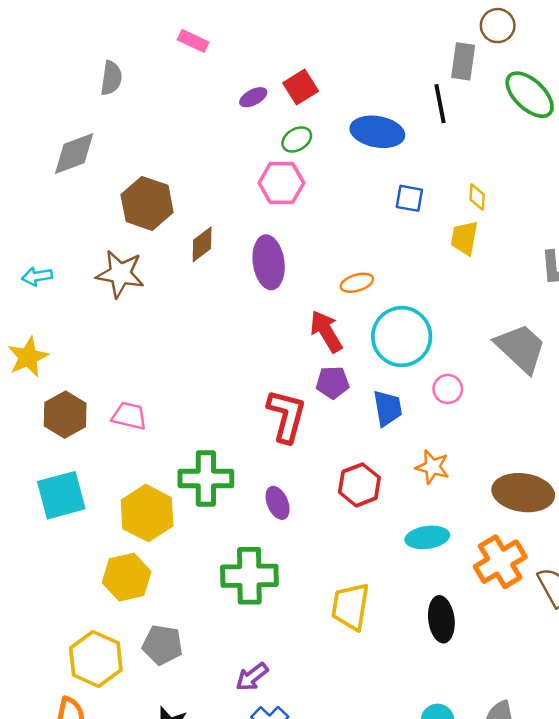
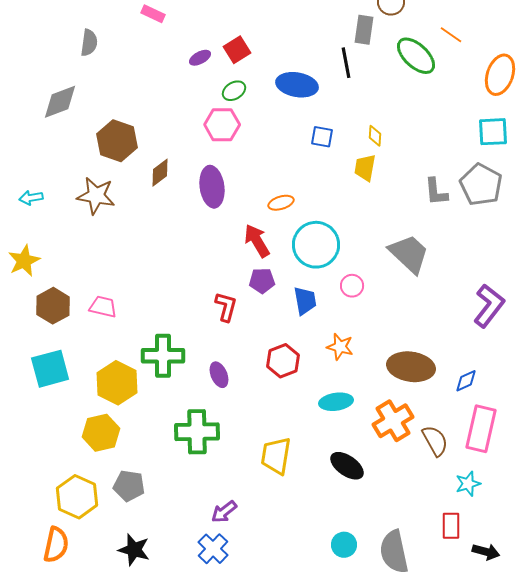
red L-shape: (287, 416) -> (226, 307), size x0.7
black ellipse: (441, 619) -> (347, 466), turned -48
purple arrow: (252, 677) -> (224, 512), moved

